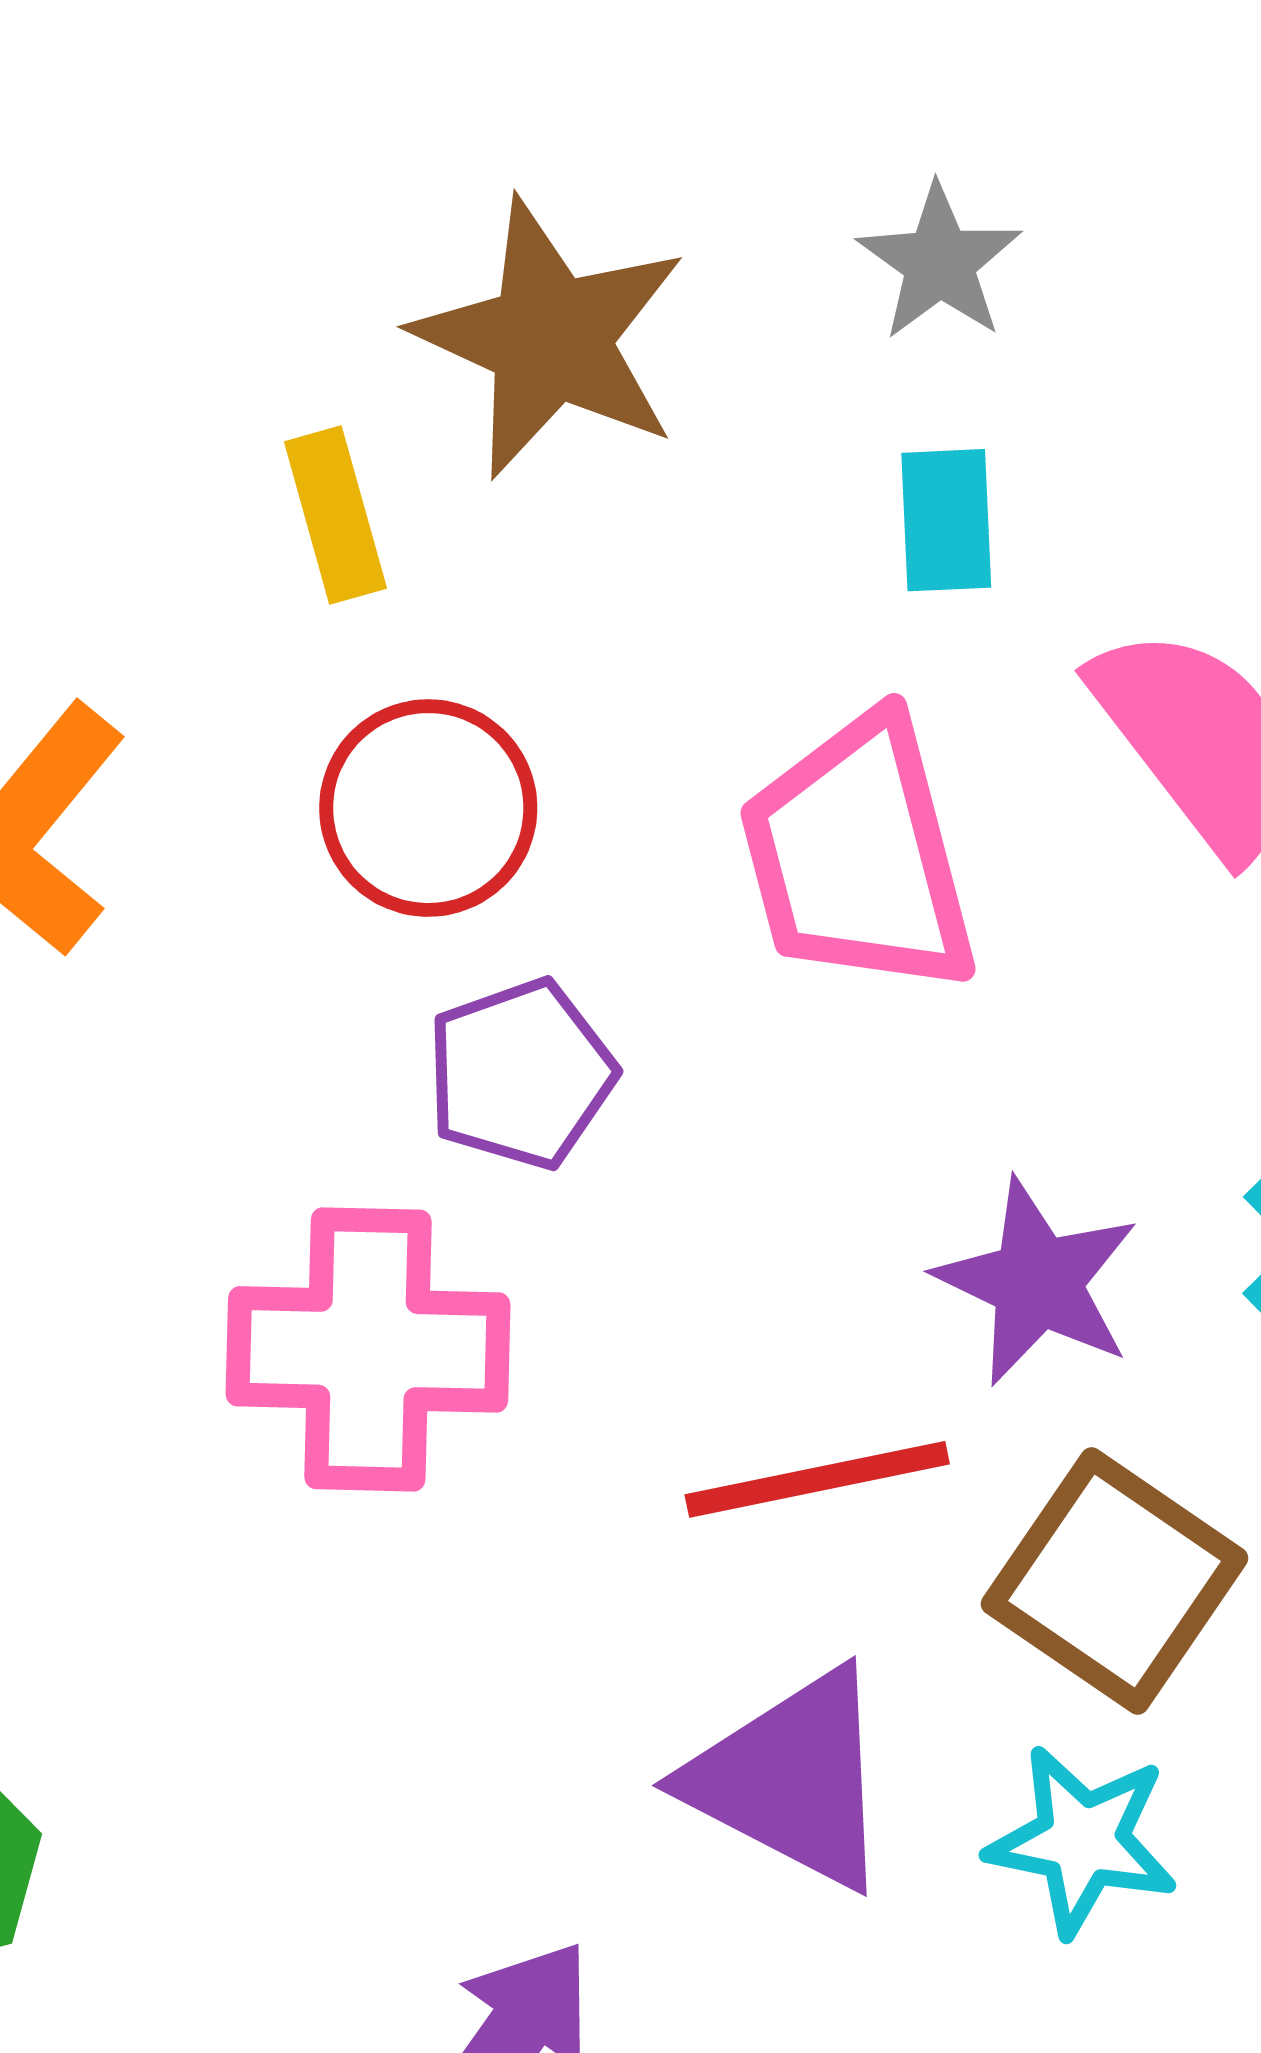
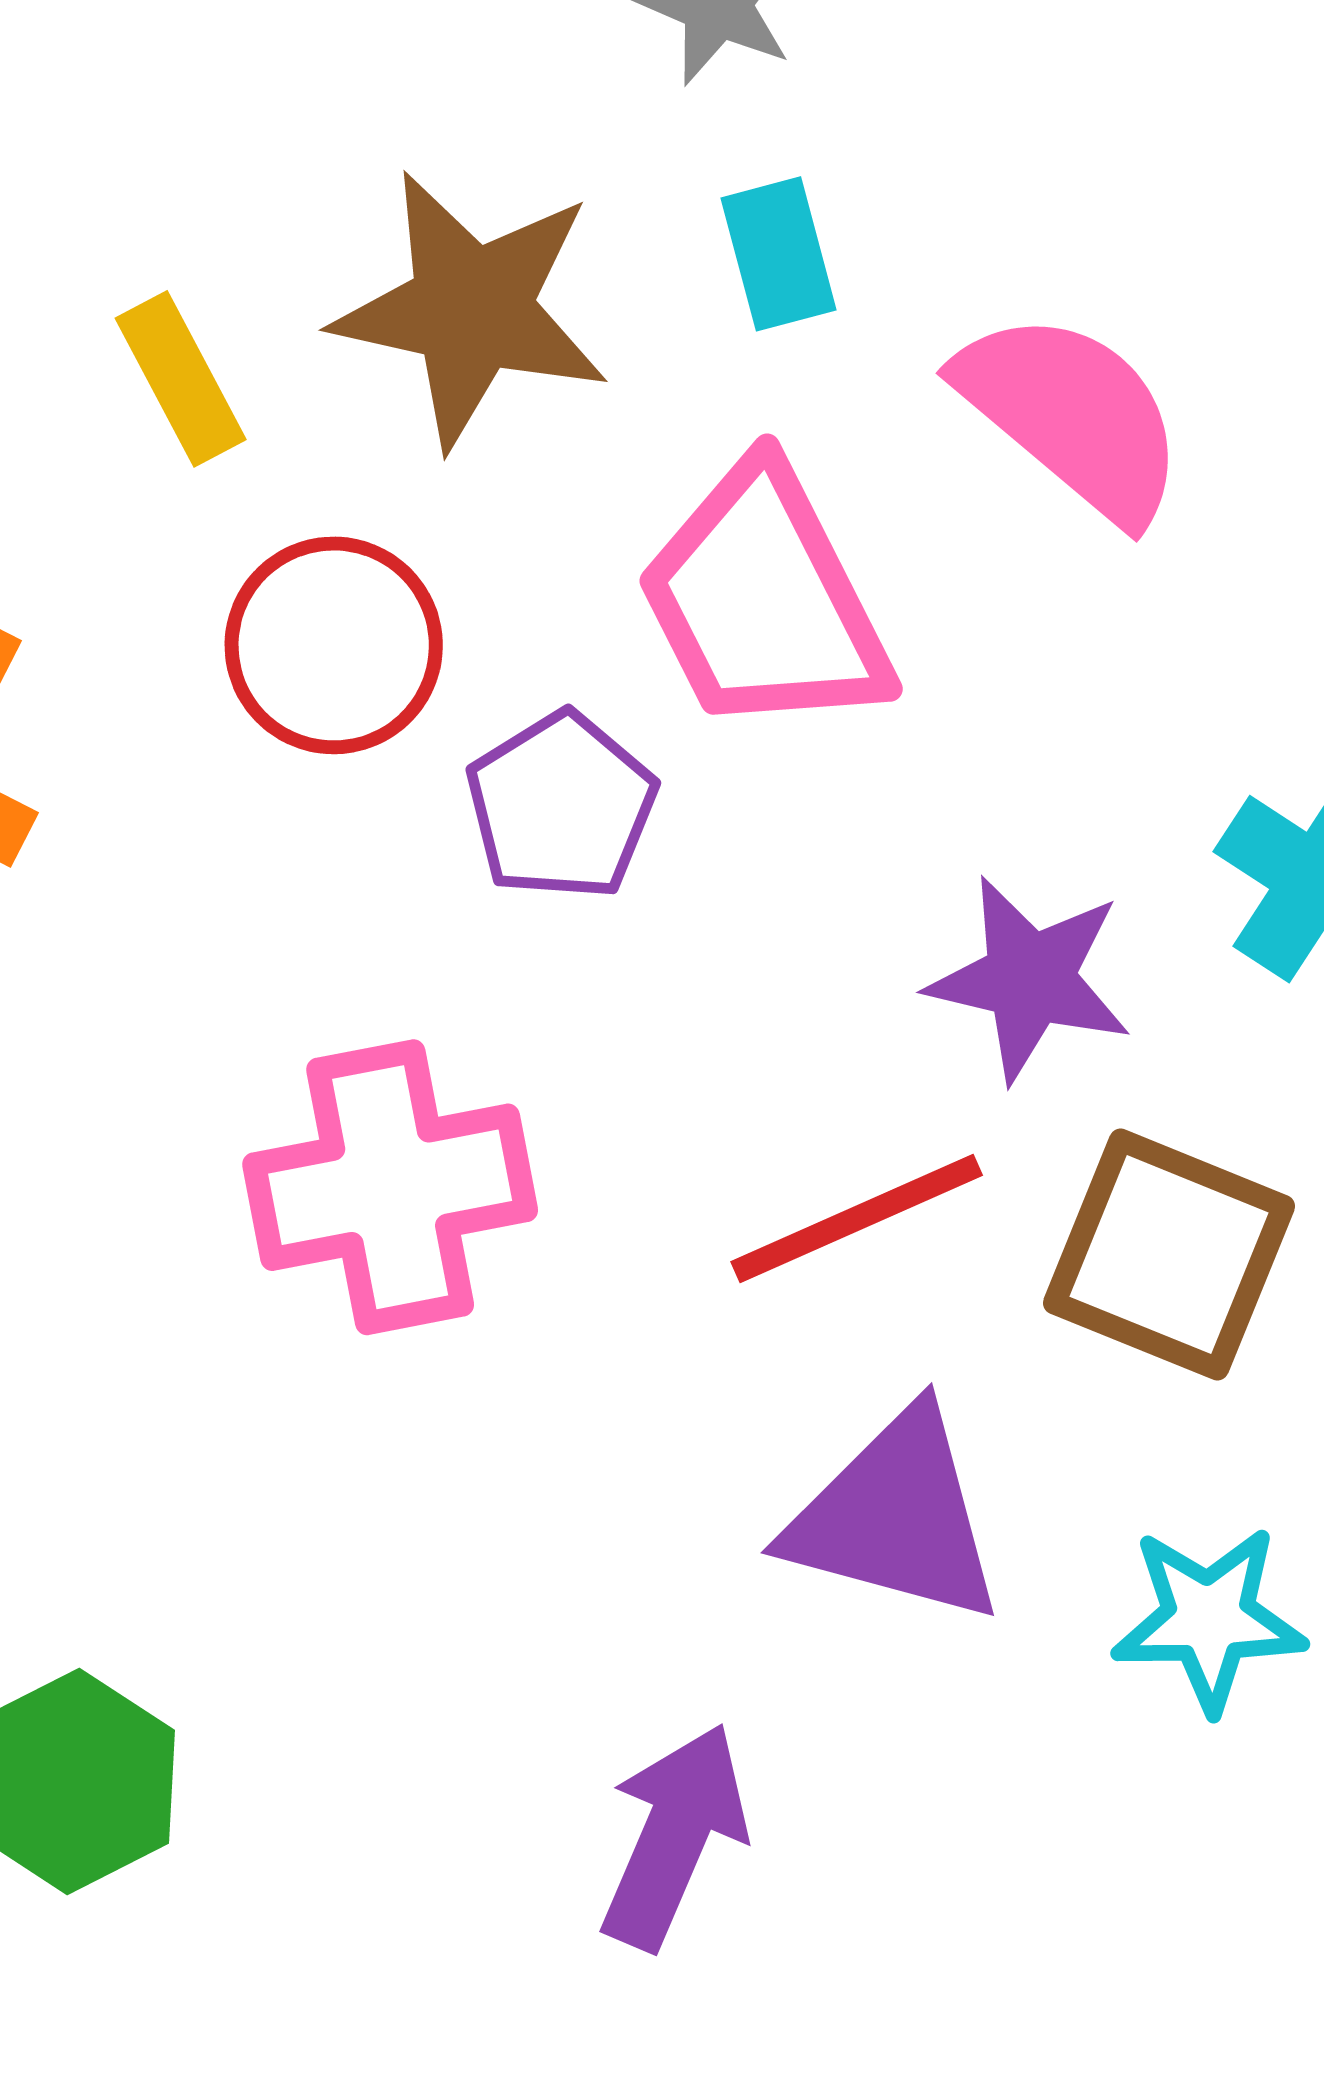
brown star: (550, 338) -> (471, 309), moved
purple pentagon: (521, 1074) -> (561, 806), moved
cyan star: (1082, 1841) -> (1209, 1619), moved

